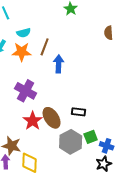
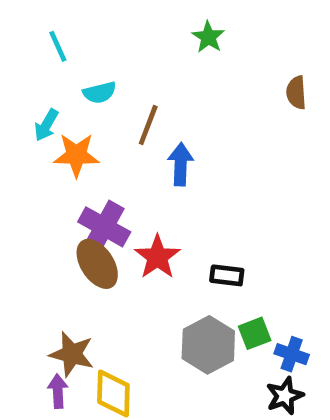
orange star: (22, 52) -> (76, 155), moved
brown ellipse: (52, 118) -> (97, 264), moved
red star: (33, 121) -> (157, 257), moved

